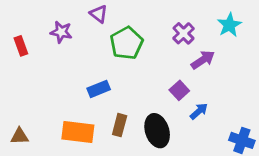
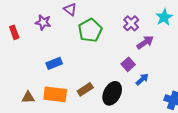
blue rectangle: (99, 89) -> (54, 63), moved
brown rectangle: (120, 125) -> (85, 89), turned 42
black ellipse: (157, 131) -> (112, 93), turned 45
brown triangle: (19, 136) -> (28, 97), moved

